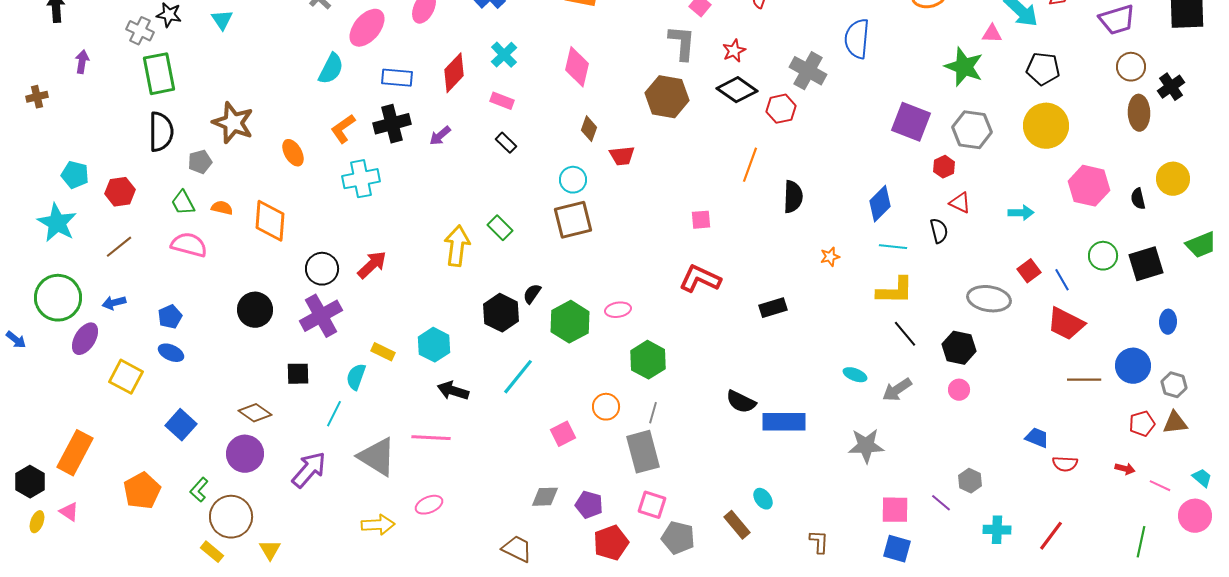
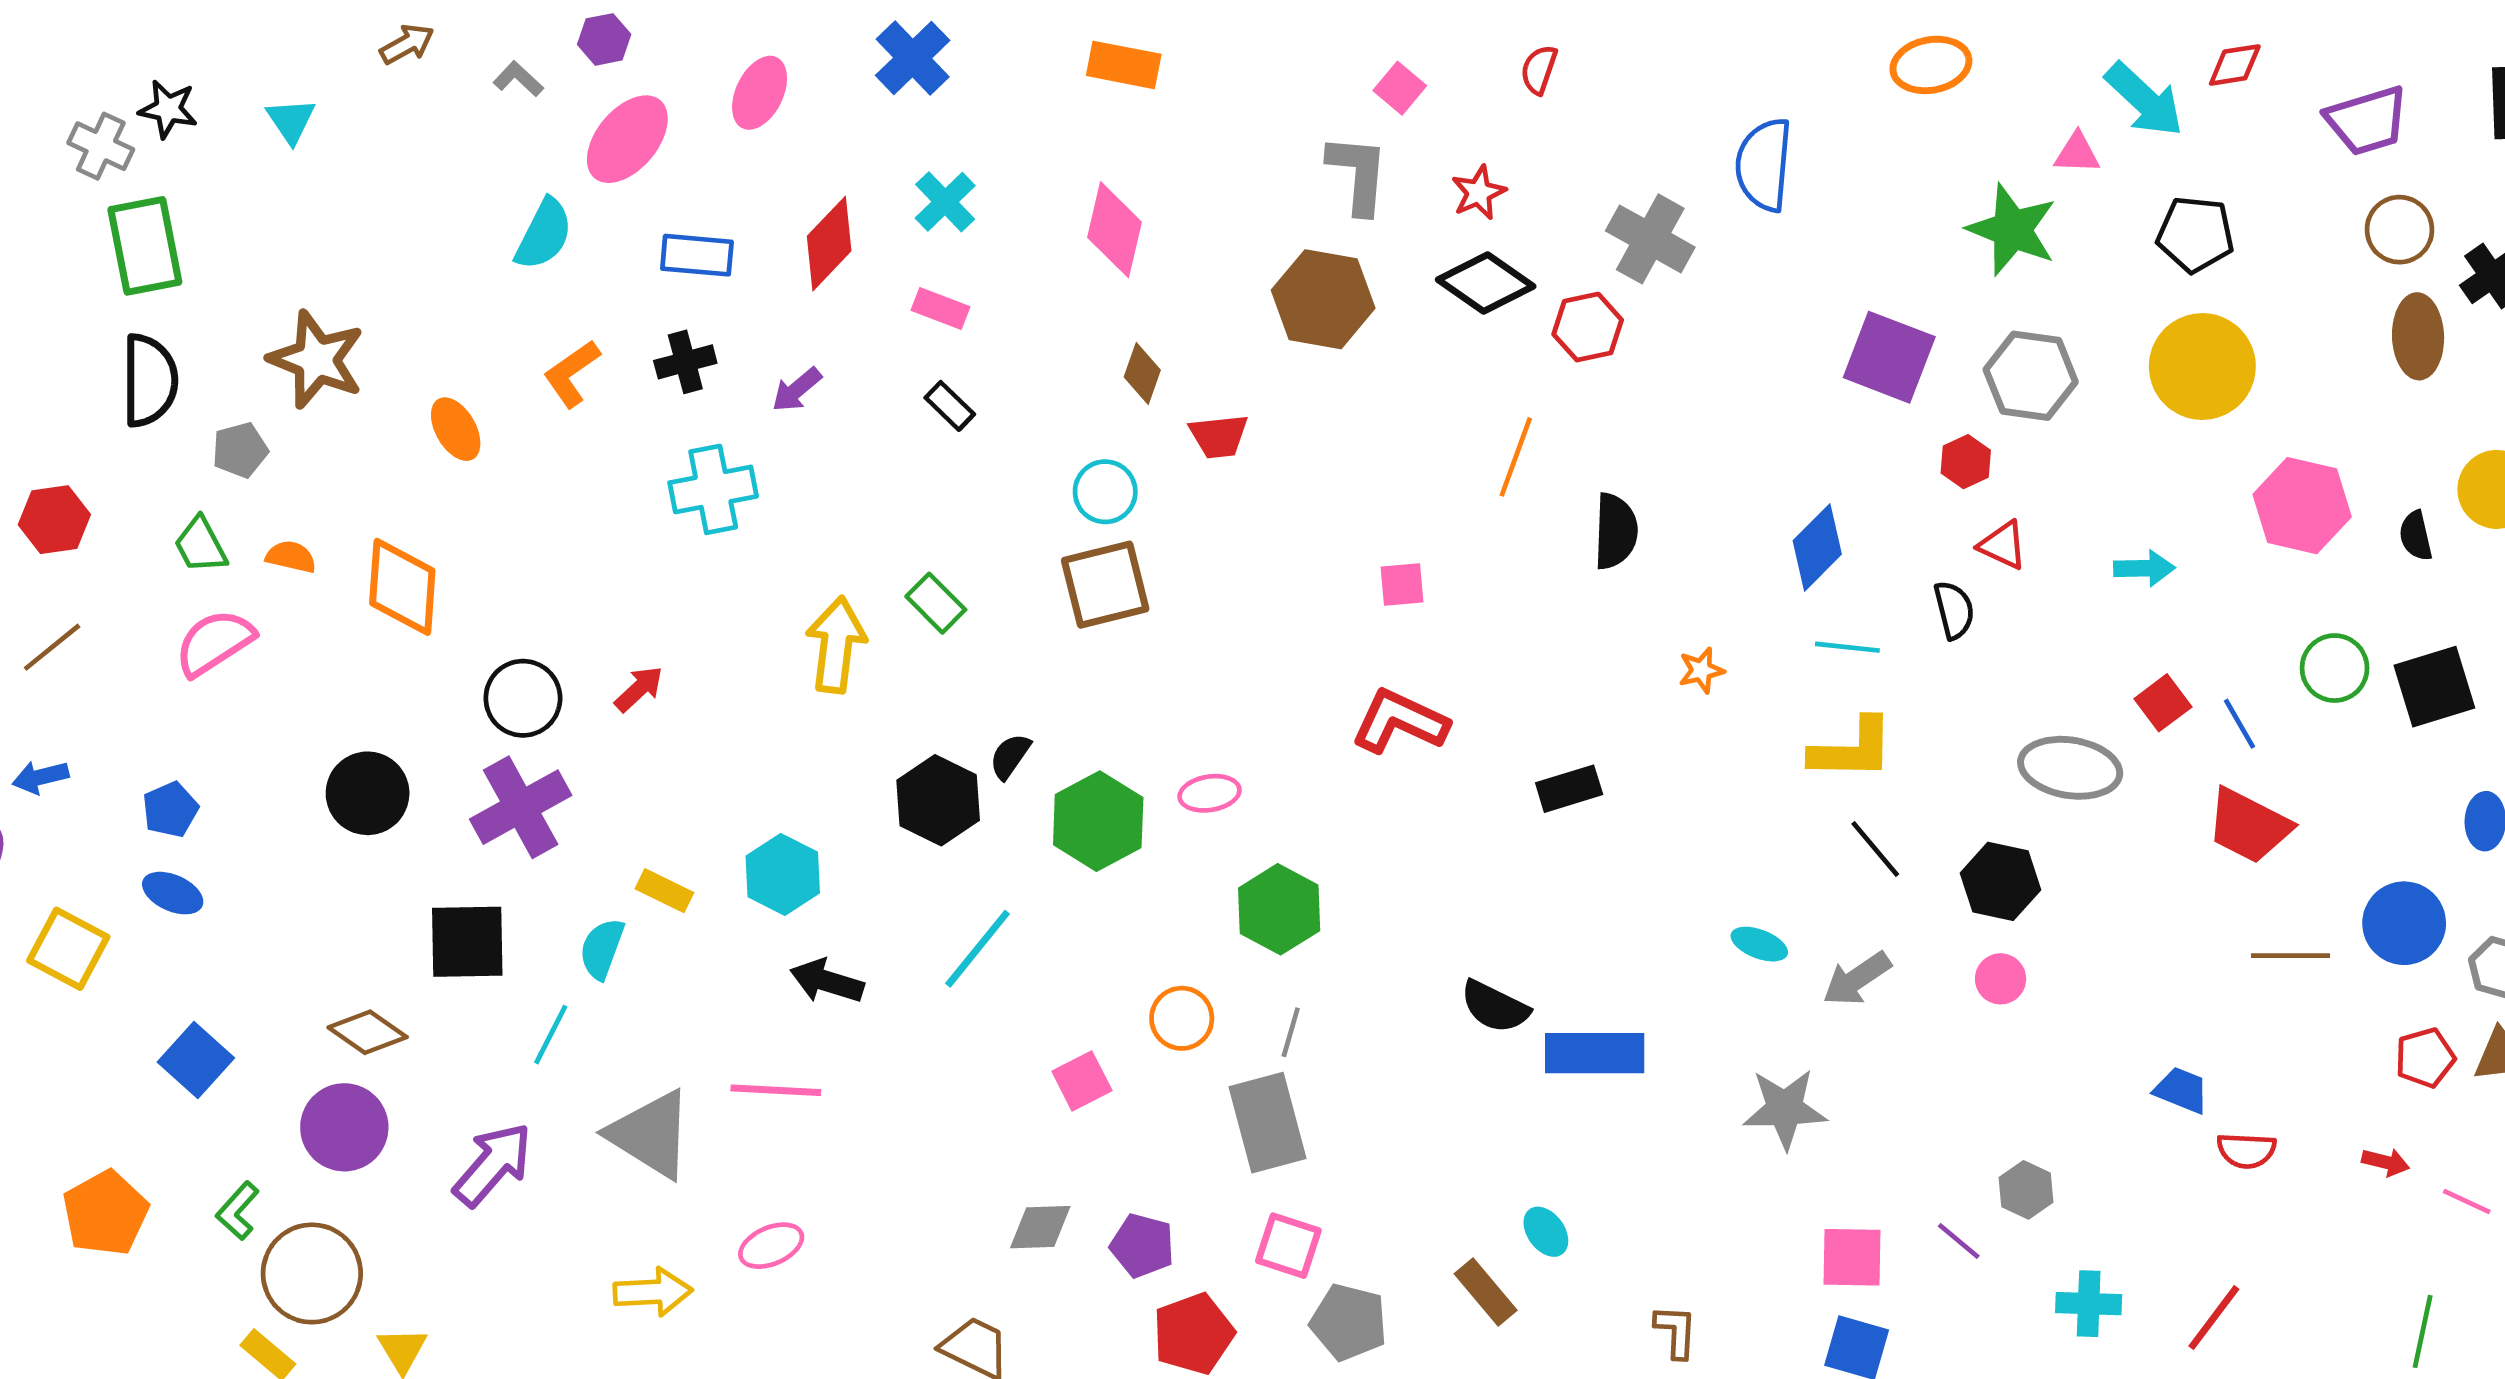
black cross: (392, 124) -> (685, 362), size x0.7
cyan cross: (361, 179) -> (713, 489), moved
pink semicircle: (189, 245) -> (214, 643), turned -48
red arrow: (372, 265) -> (639, 689), size x0.7
black square: (298, 374) -> (467, 942), size x1.5

